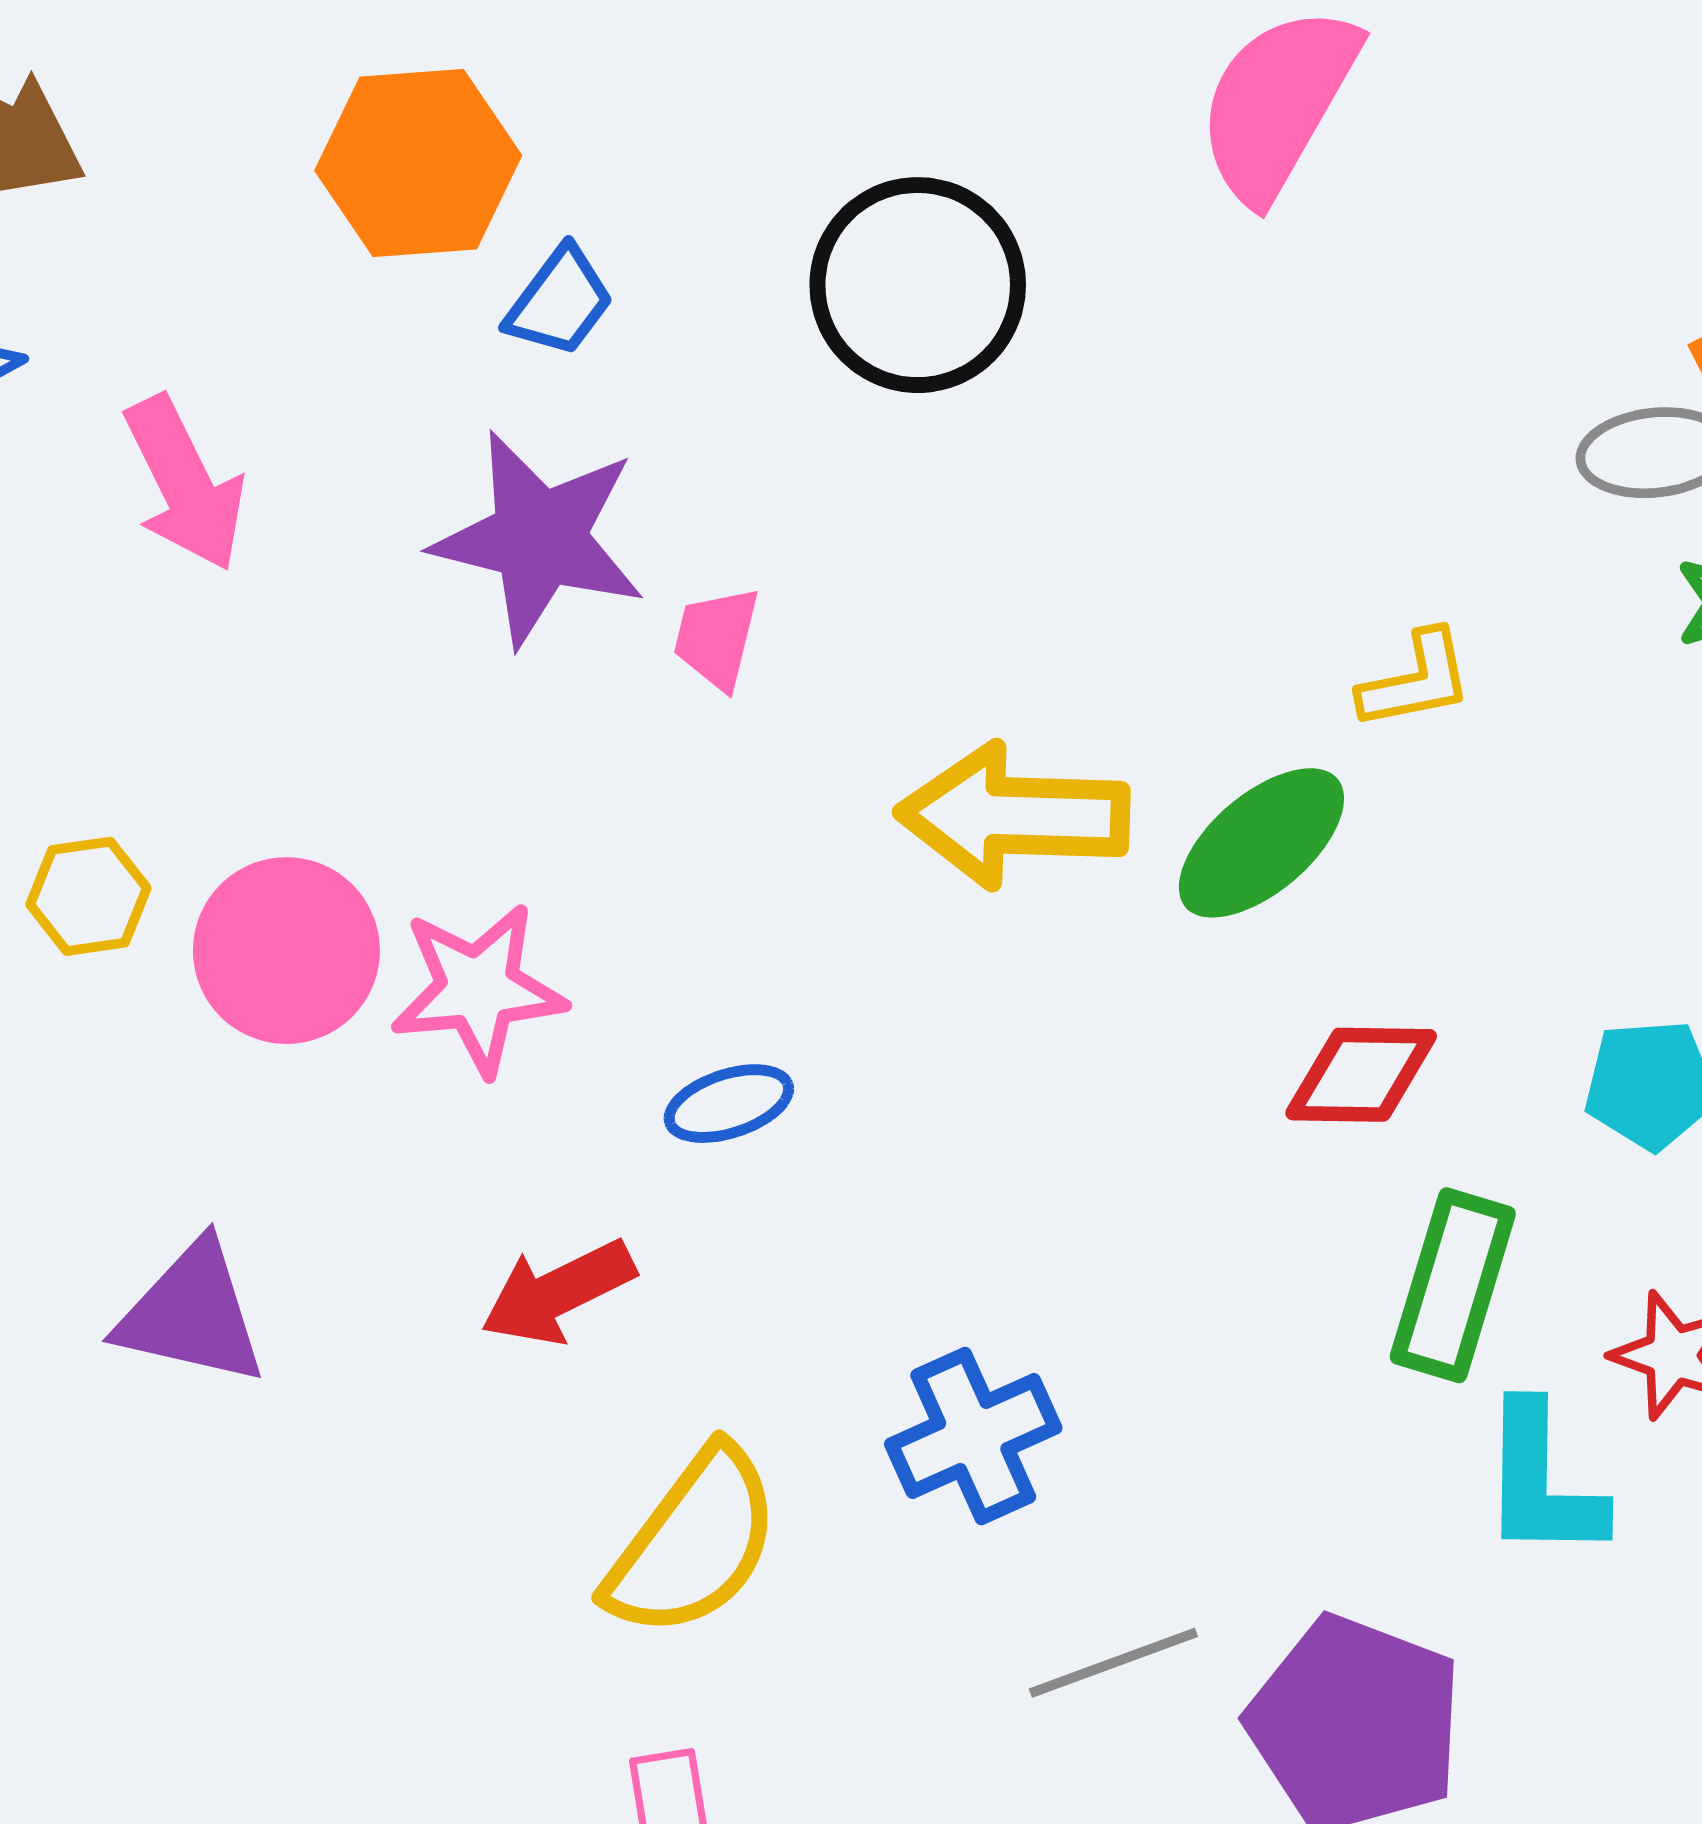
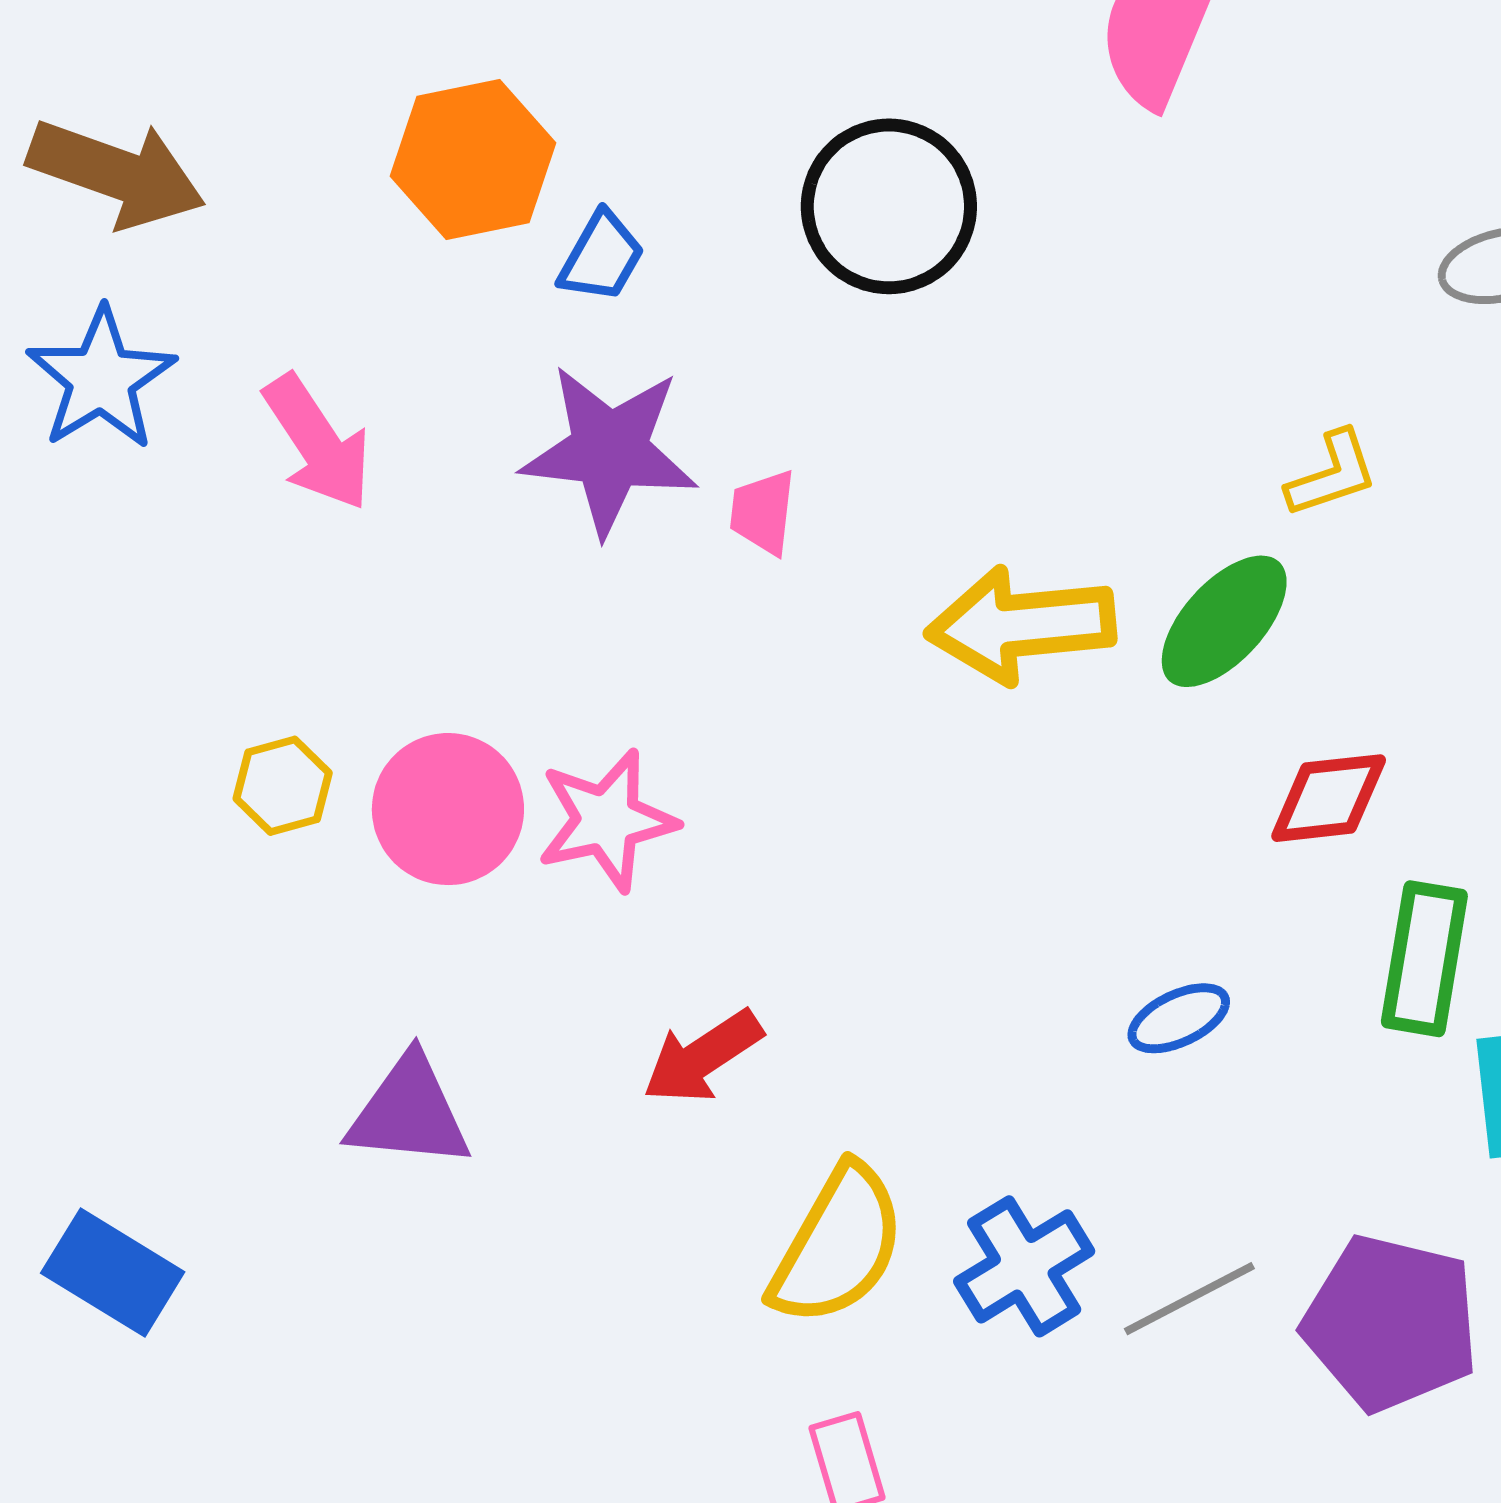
blue ellipse: (729, 1104) -> (1179, 1018), moved
blue cross: (973, 1436) -> (1024, 1266), moved

